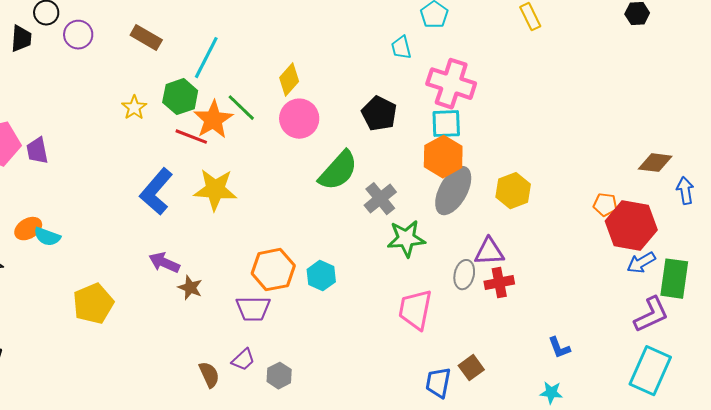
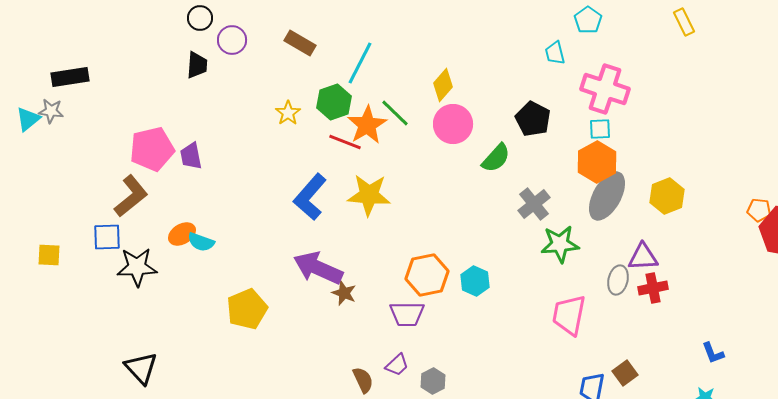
black trapezoid: (21, 39) -> (197, 65), moved
cyan square: (446, 124) -> (600, 129), size x0.7
green semicircle: (338, 171) -> (496, 158), moved, size x0.7
purple arrow: (164, 263) -> (318, 268), size x1.6

